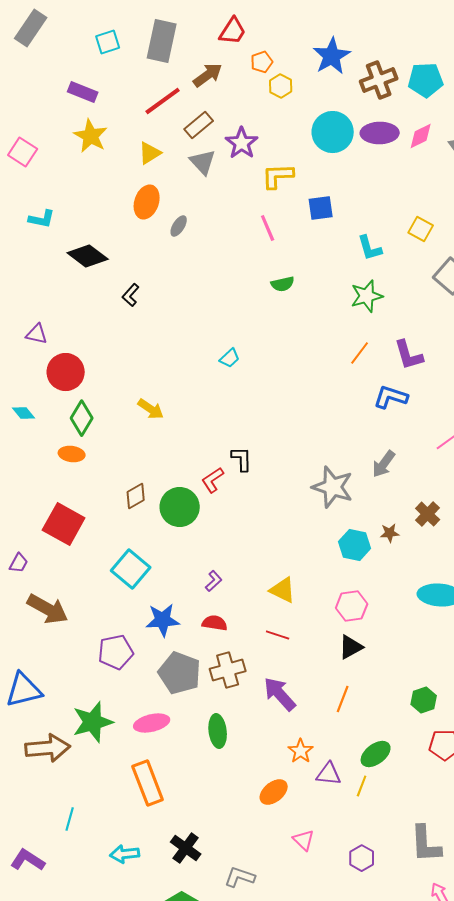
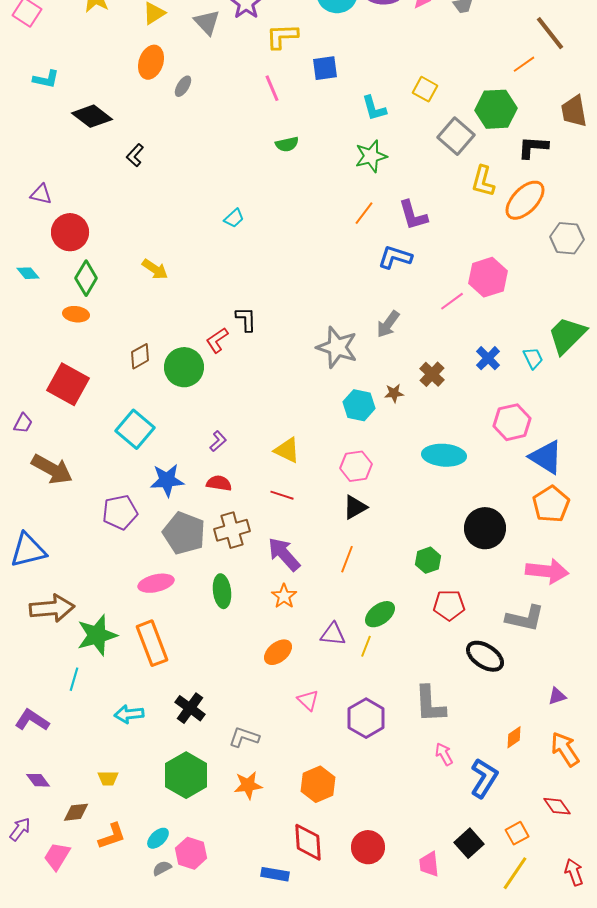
green star: (93, 722) -> (97, 635), moved
orange star: (301, 751) -> (284, 596), moved
purple hexagon: (362, 858) -> (366, 718), size x1.5

